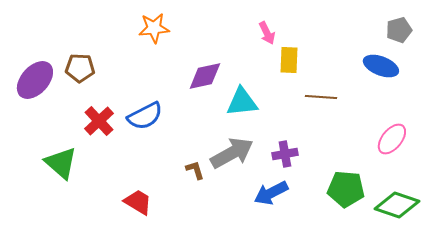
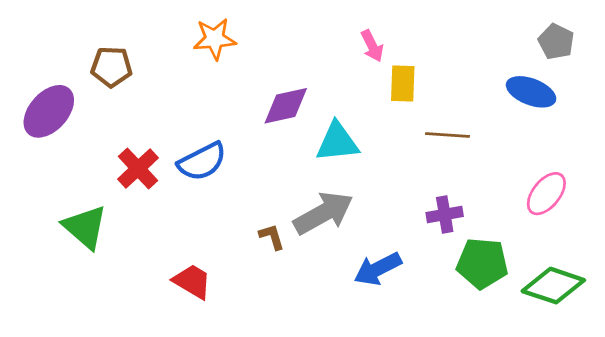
gray pentagon: (399, 30) -> (556, 42), turned -30
brown pentagon: (80, 68) -> (112, 67), moved
purple cross: (285, 154) -> (445, 214), moved

